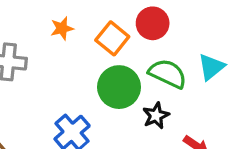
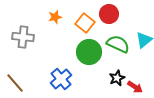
black star: (156, 116) -> (117, 78), moved

